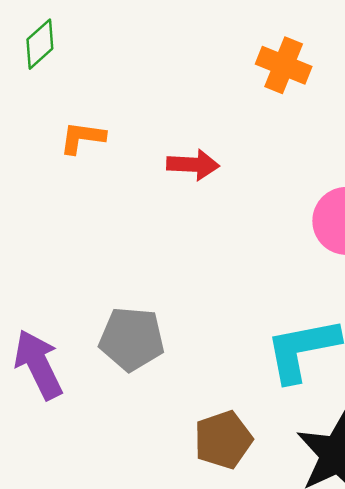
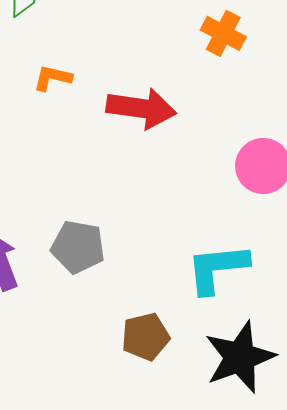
red arrow: (193, 165) -> (141, 108), size x1.6

